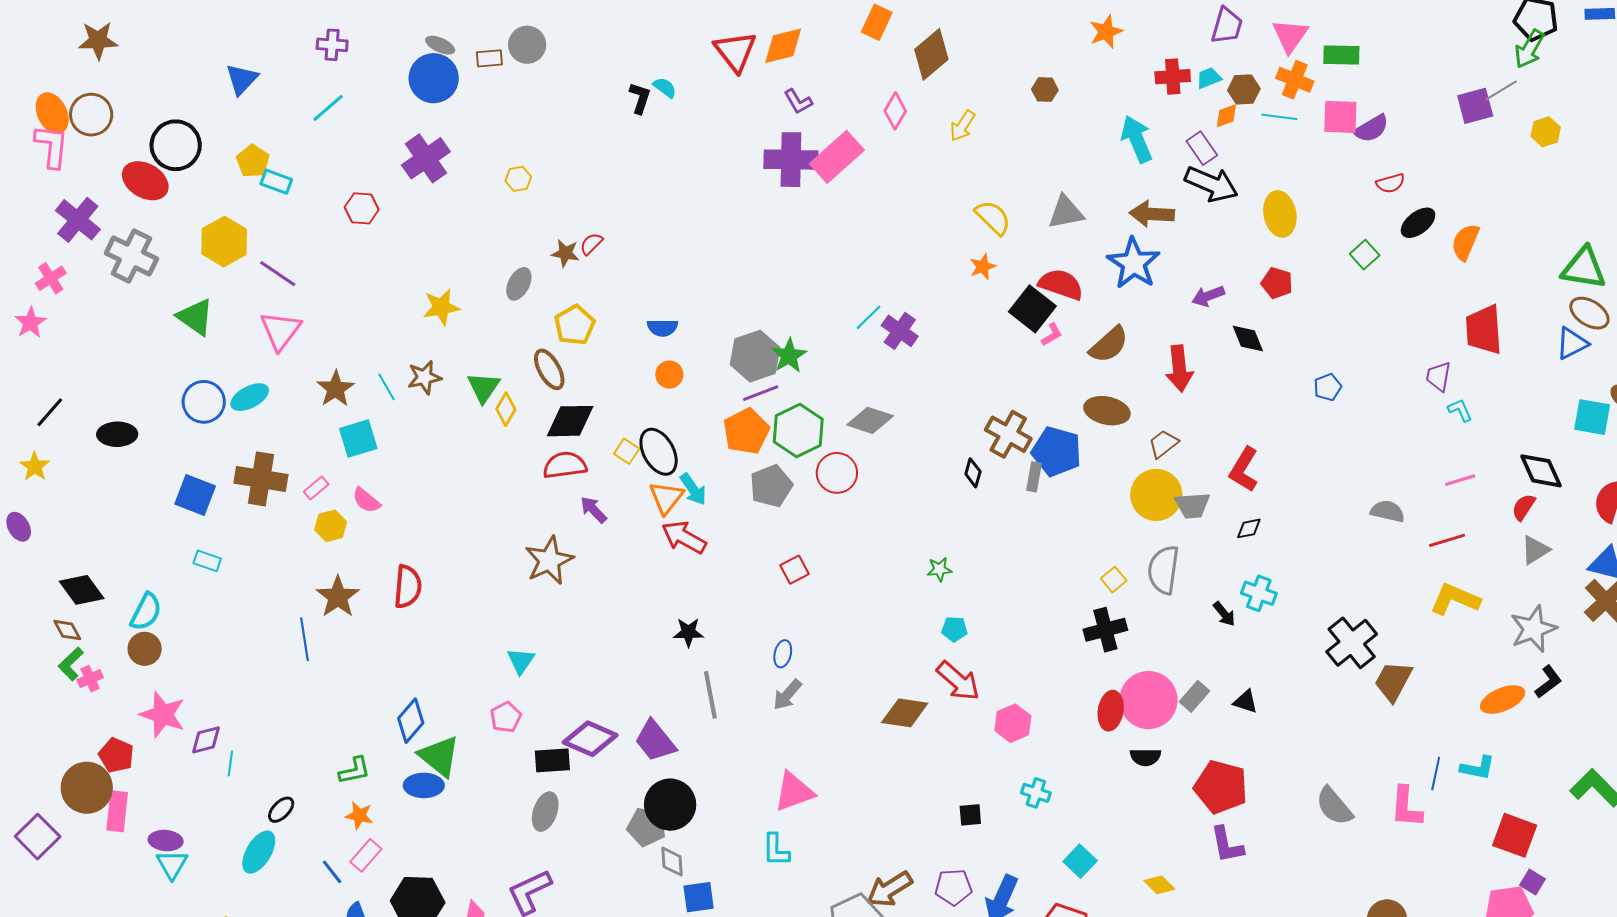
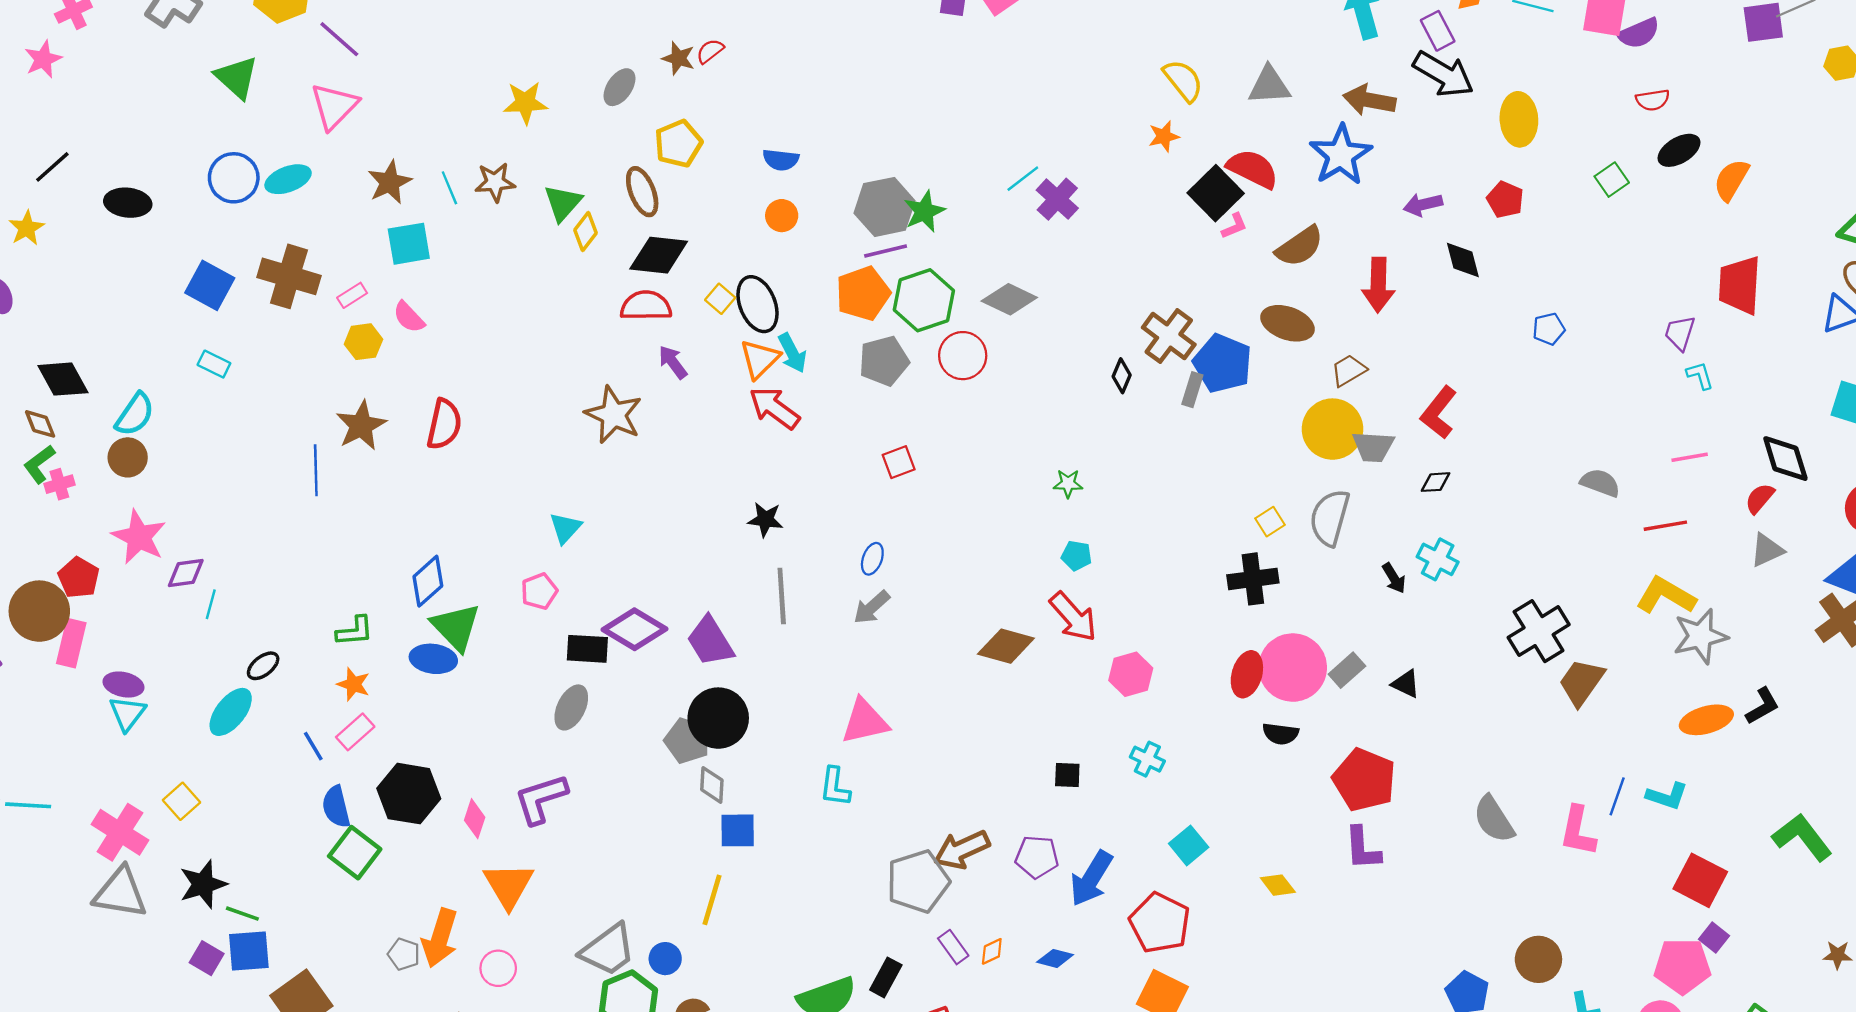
brown star: (549, 560) -> (614, 415), turned -30
gray star: (1533, 629) -> (1700, 636), moved

